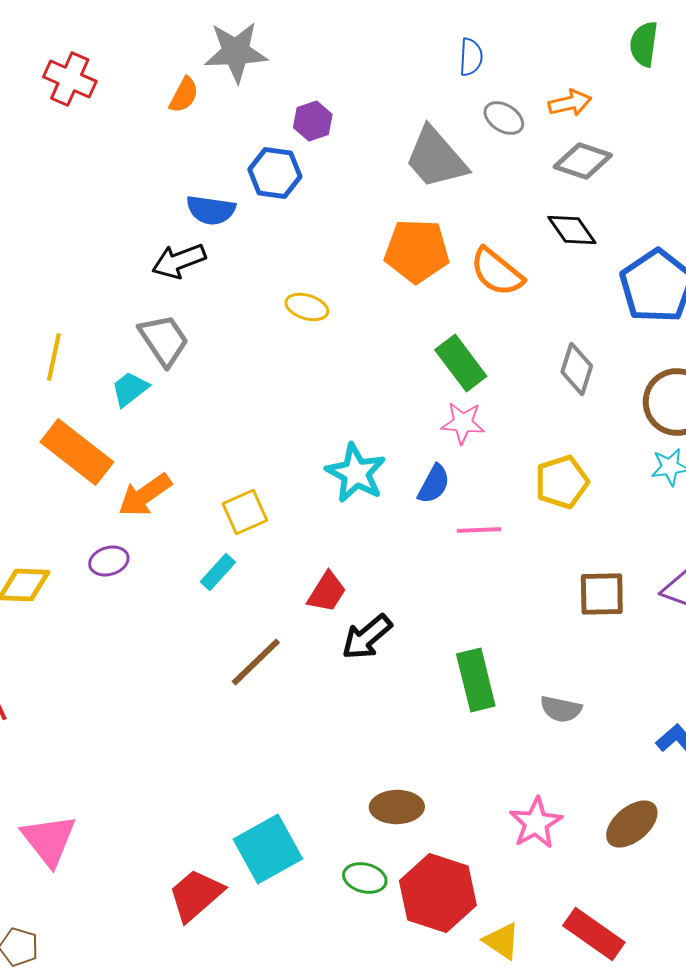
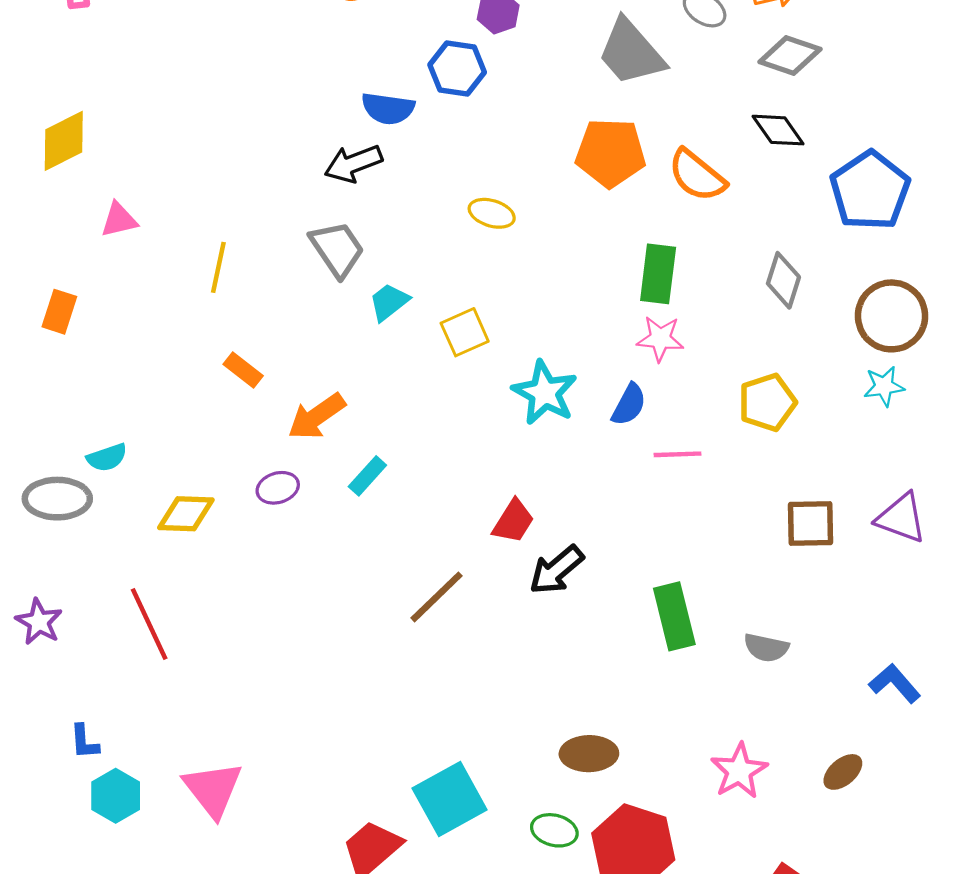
green rectangle: (461, 363) -> (658, 274), turned 44
cyan trapezoid: (130, 389) -> (389, 302), moved
orange rectangle: (77, 452) -> (243, 370), size x0.5
yellow square: (245, 512) -> (465, 332), moved
cyan rectangle: (218, 572) -> (367, 476), moved
brown ellipse: (632, 824) -> (843, 772), size x0.7

